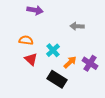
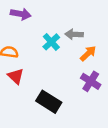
cyan cross: (53, 50) -> (51, 42), moved
orange arrow: (70, 62) -> (88, 53), moved

